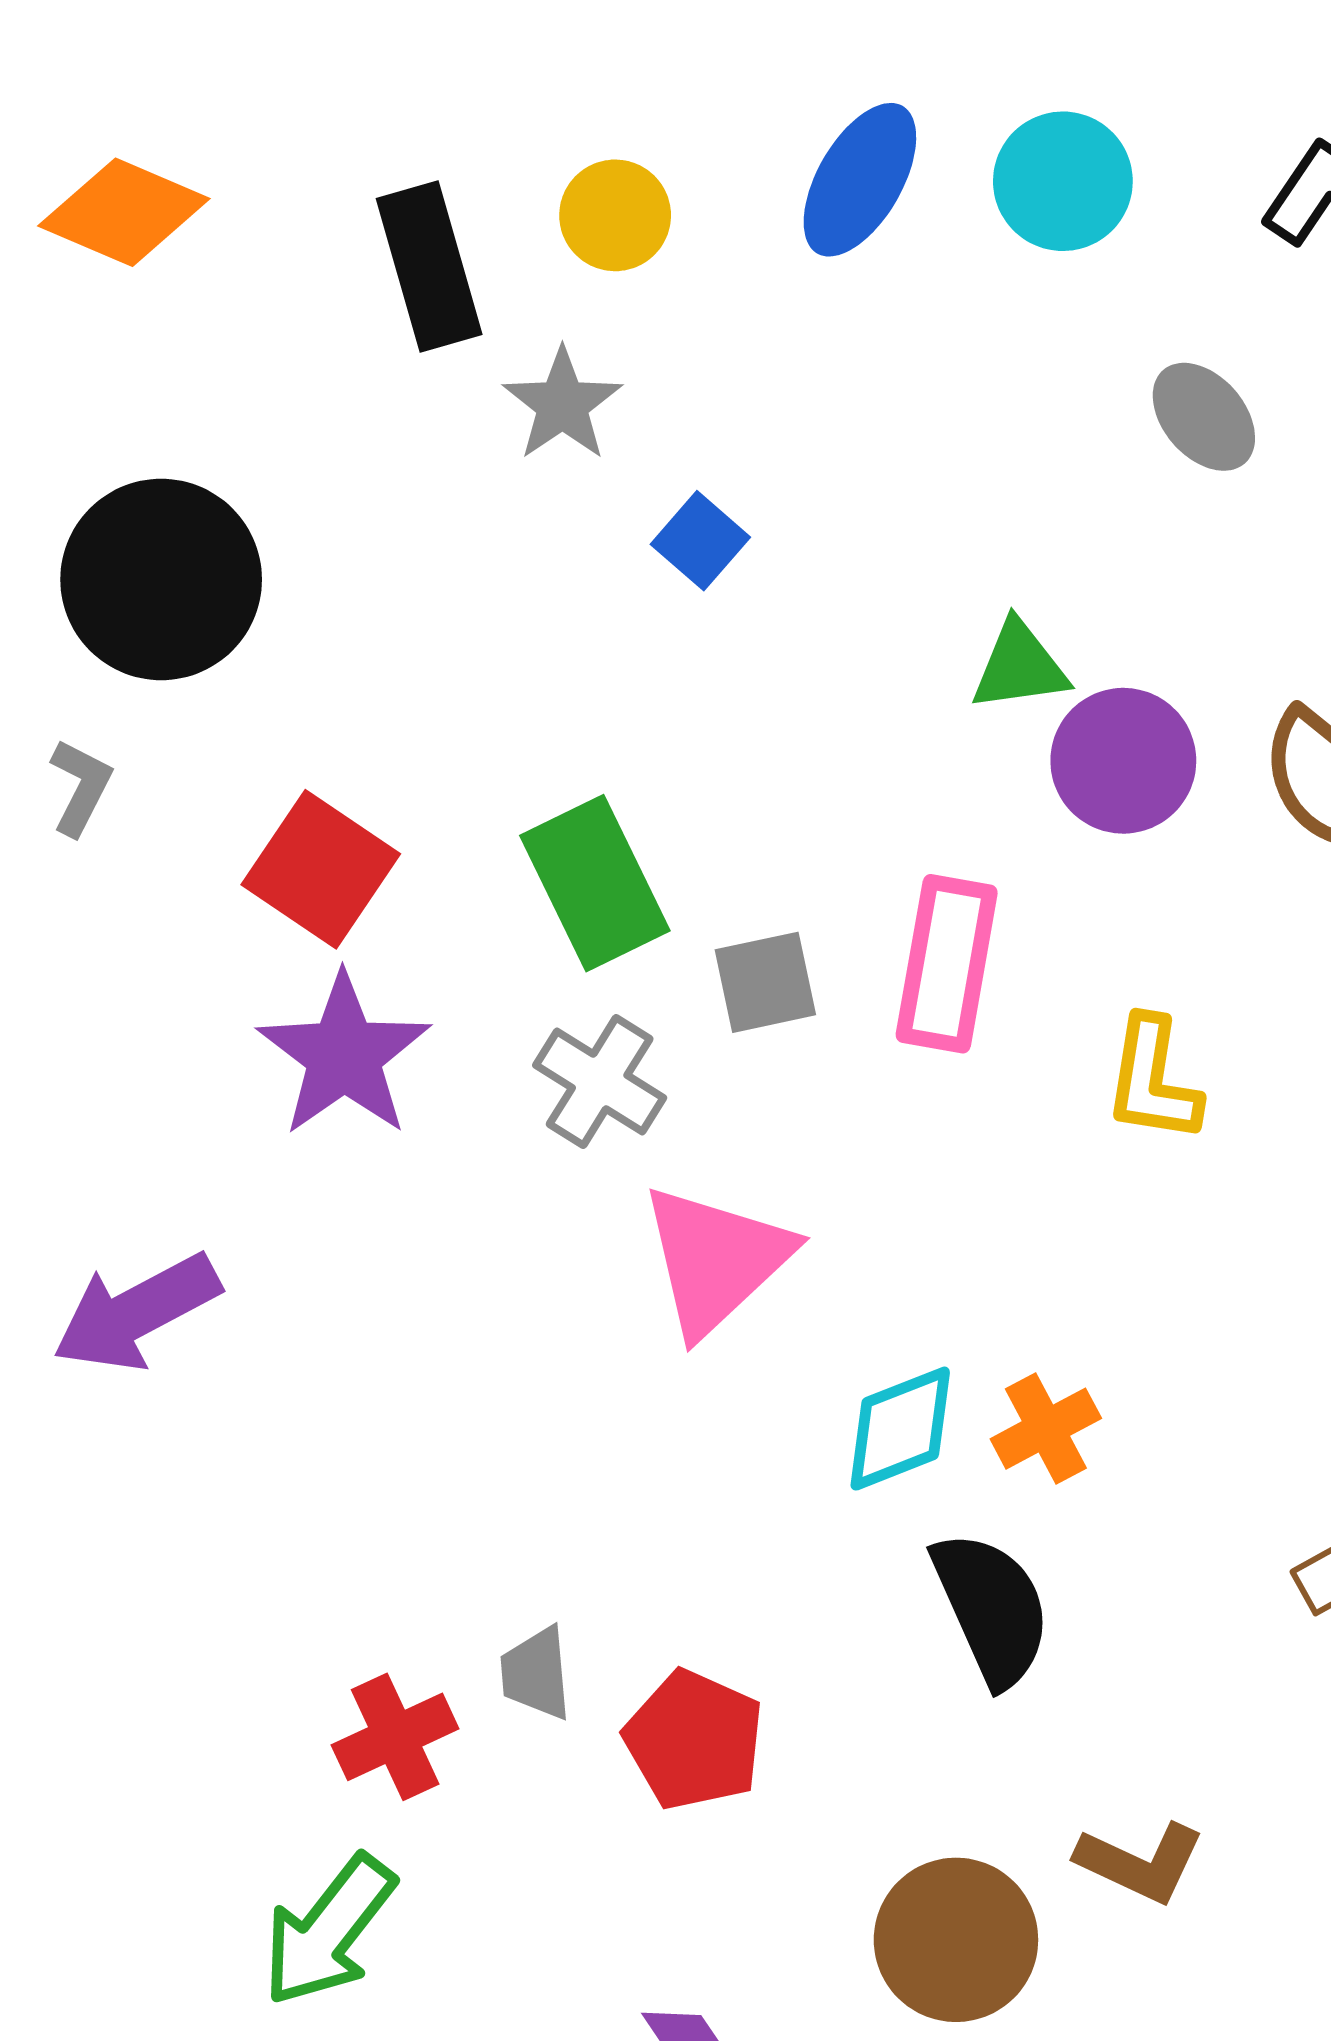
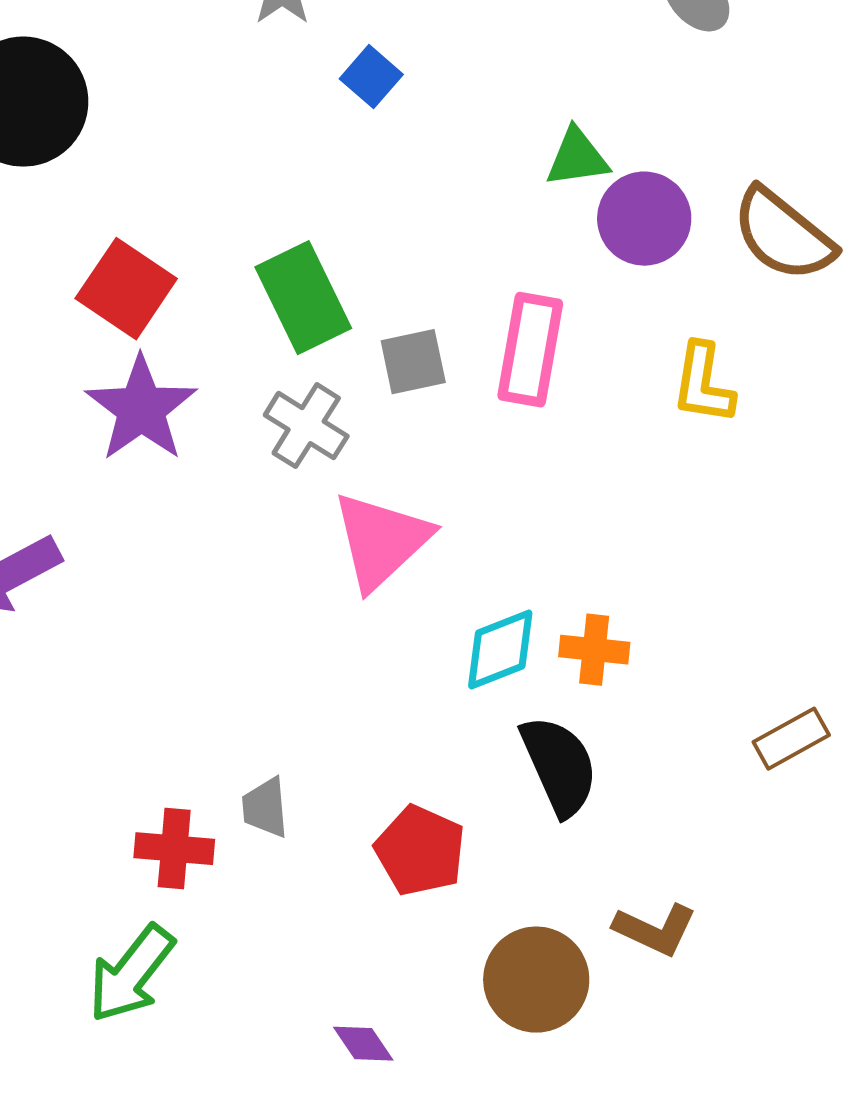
yellow L-shape: (1153, 1080) -> (703, 384), moved
orange cross: (1046, 1429) -> (594, 650), turned 34
red cross: (395, 1737) -> (174, 849), turned 30
red pentagon: (694, 1740) -> (420, 851), moved

